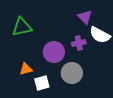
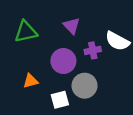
purple triangle: (85, 17) -> (72, 26), moved
white square: (42, 83) -> (60, 100), moved

